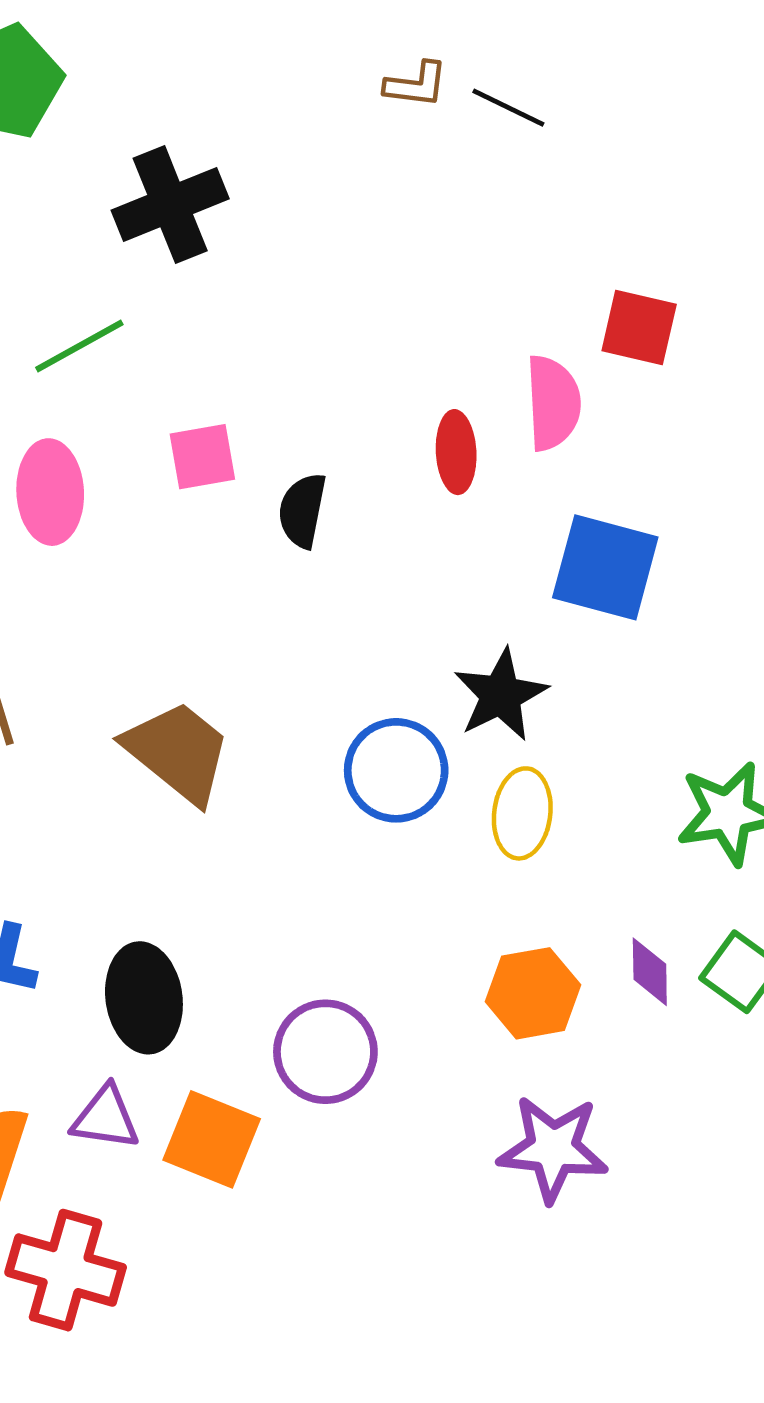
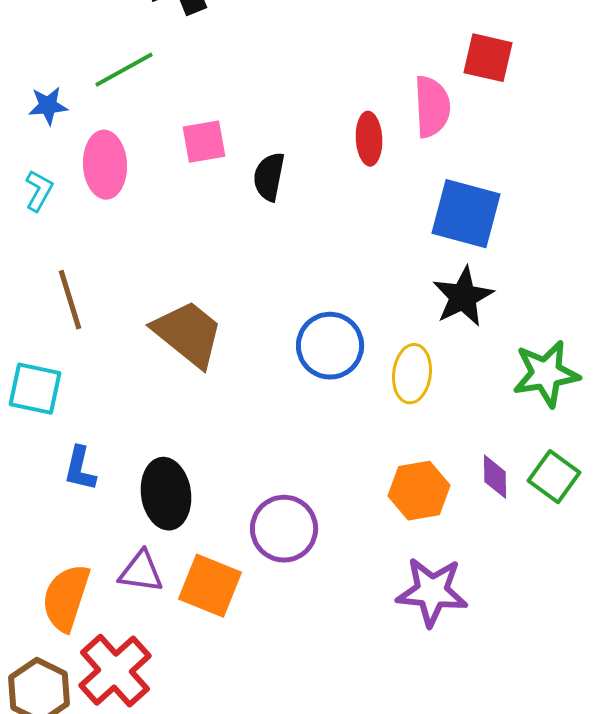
black star: (501, 695) -> (463, 297), moved
red cross: (66, 1270) -> (115, 671), turned 32

